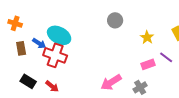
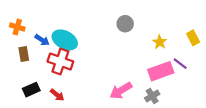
blue arrow: (39, 43) -> (42, 40), moved
pink rectangle: (148, 64) -> (161, 71), size x1.6
black rectangle: (28, 81) -> (31, 90), turned -56

